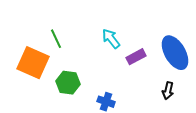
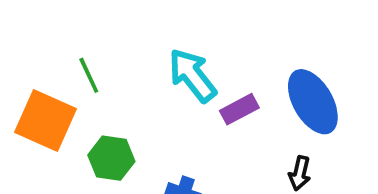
cyan arrow: (111, 39) -> (192, 75), size x1.4

